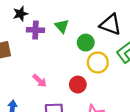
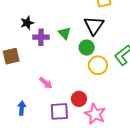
black triangle: (111, 24) -> (94, 25), moved, turned 45
red circle: (78, 85) -> (79, 99), moved

